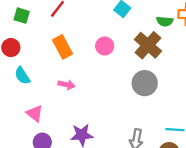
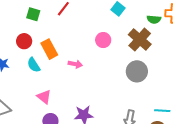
orange rectangle: (63, 47) -> (49, 49), moved
pink arrow: (66, 85) -> (75, 64), moved

